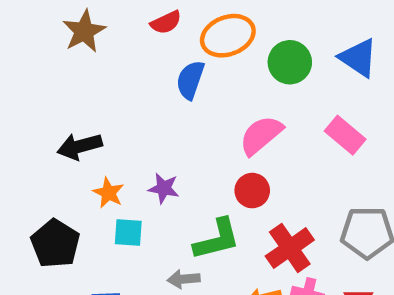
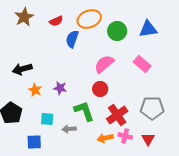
red semicircle: (166, 22) -> (56, 21), moved
blue triangle: (358, 58) -> (148, 29), turned -42
cyan square: (128, 233) -> (47, 119), moved
green L-shape: (217, 239) -> (84, 111), turned -95

